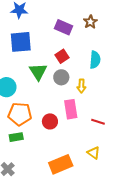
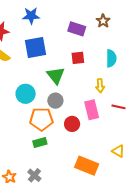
red square: (62, 56) -> (78, 58), turned 32
gray circle: (61, 77) -> (55, 101), moved
red line: (98, 122) -> (118, 107), moved
orange rectangle: (61, 164) -> (87, 166), turned 50

